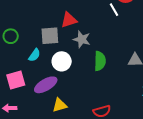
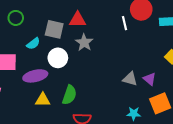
green semicircle: (100, 61) -> (69, 95), moved

